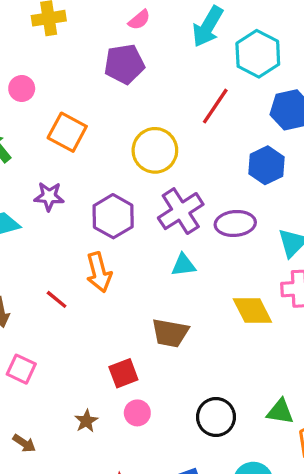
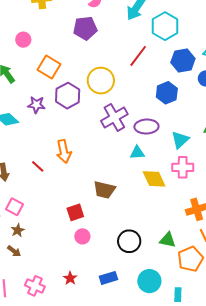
purple hexagon: (113, 216) -> (68, 96), moved
cyan triangle: (183, 265) -> (137, 153), moved
brown star: (86, 421) -> (18, 230), moved

